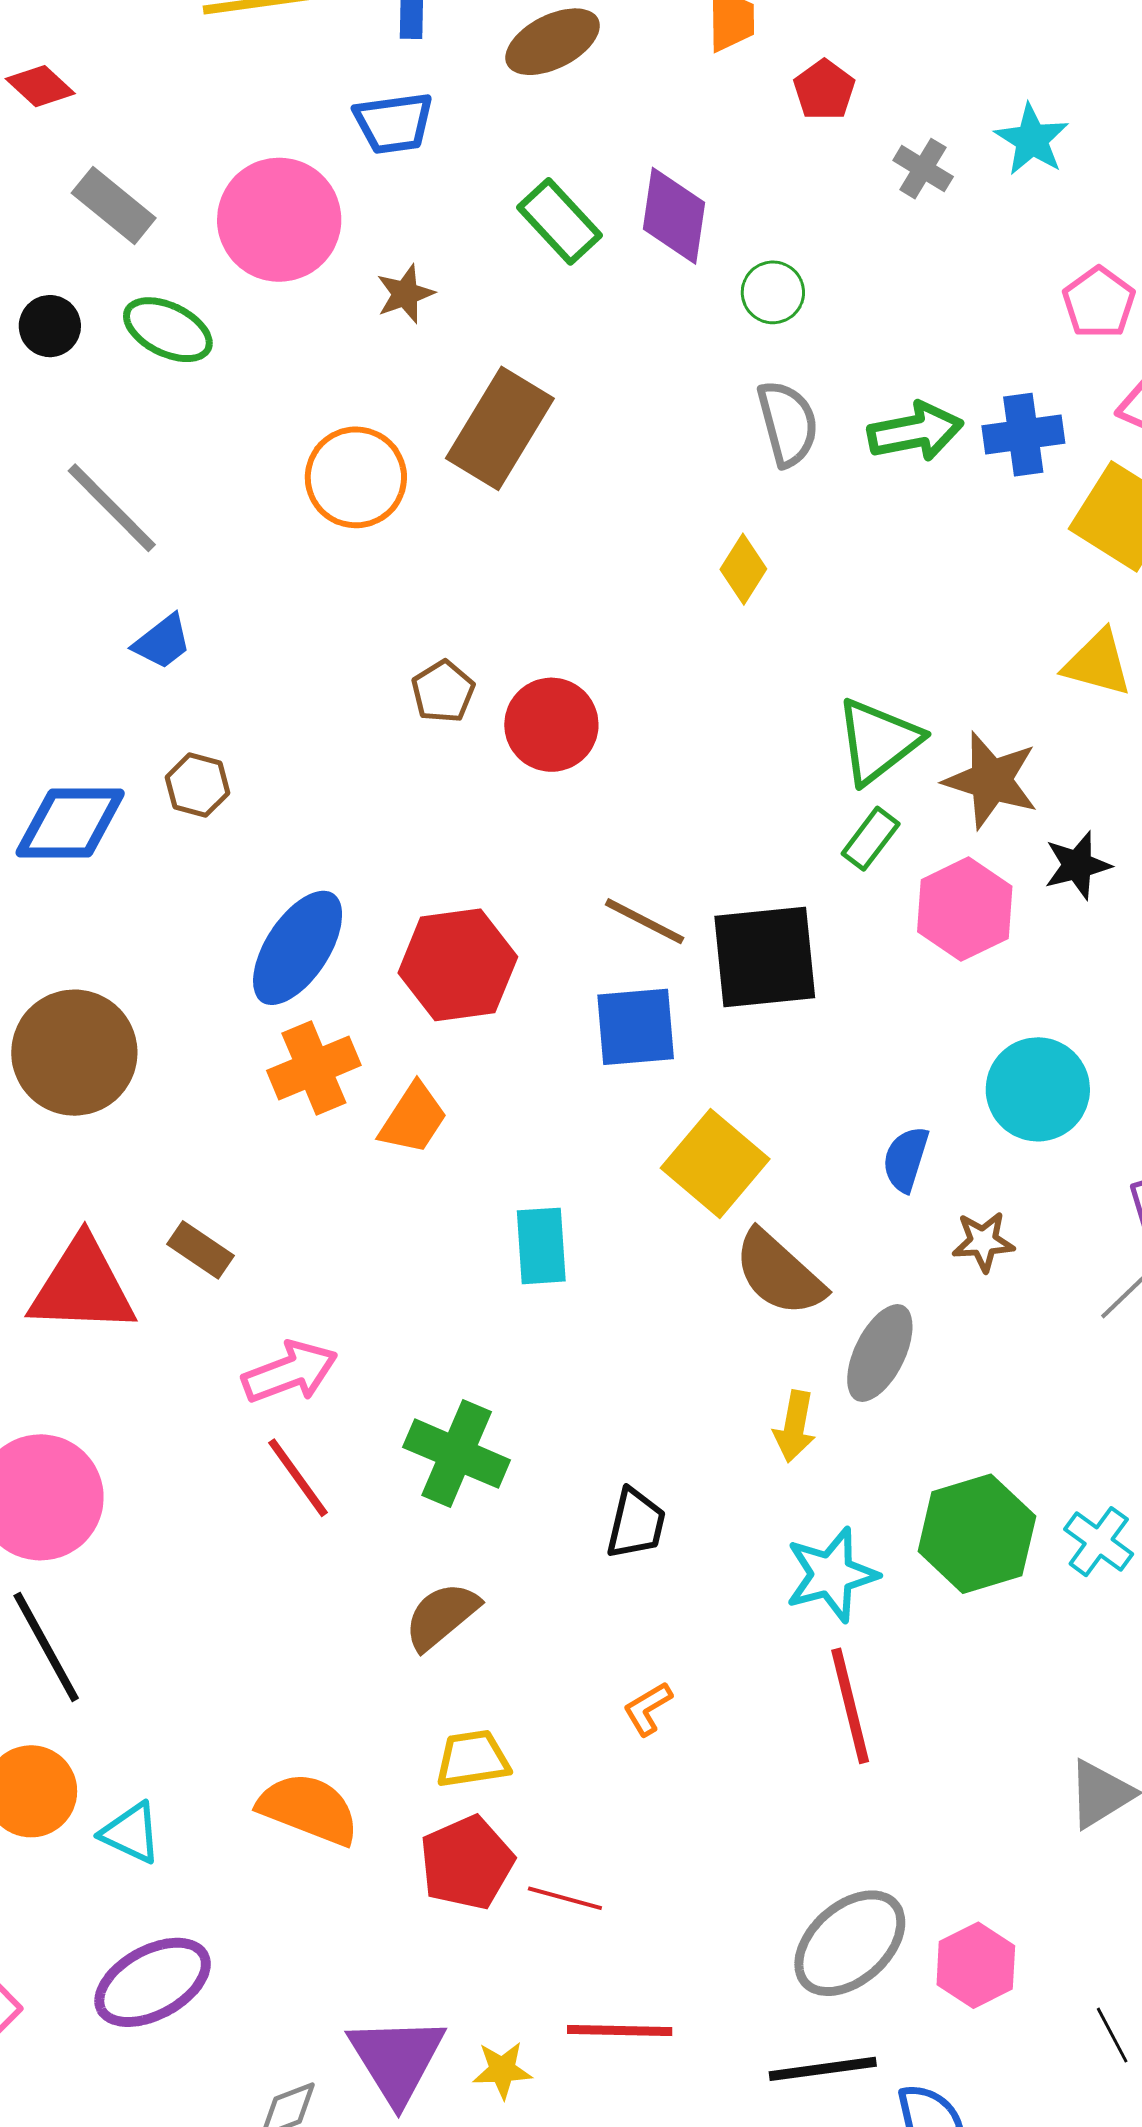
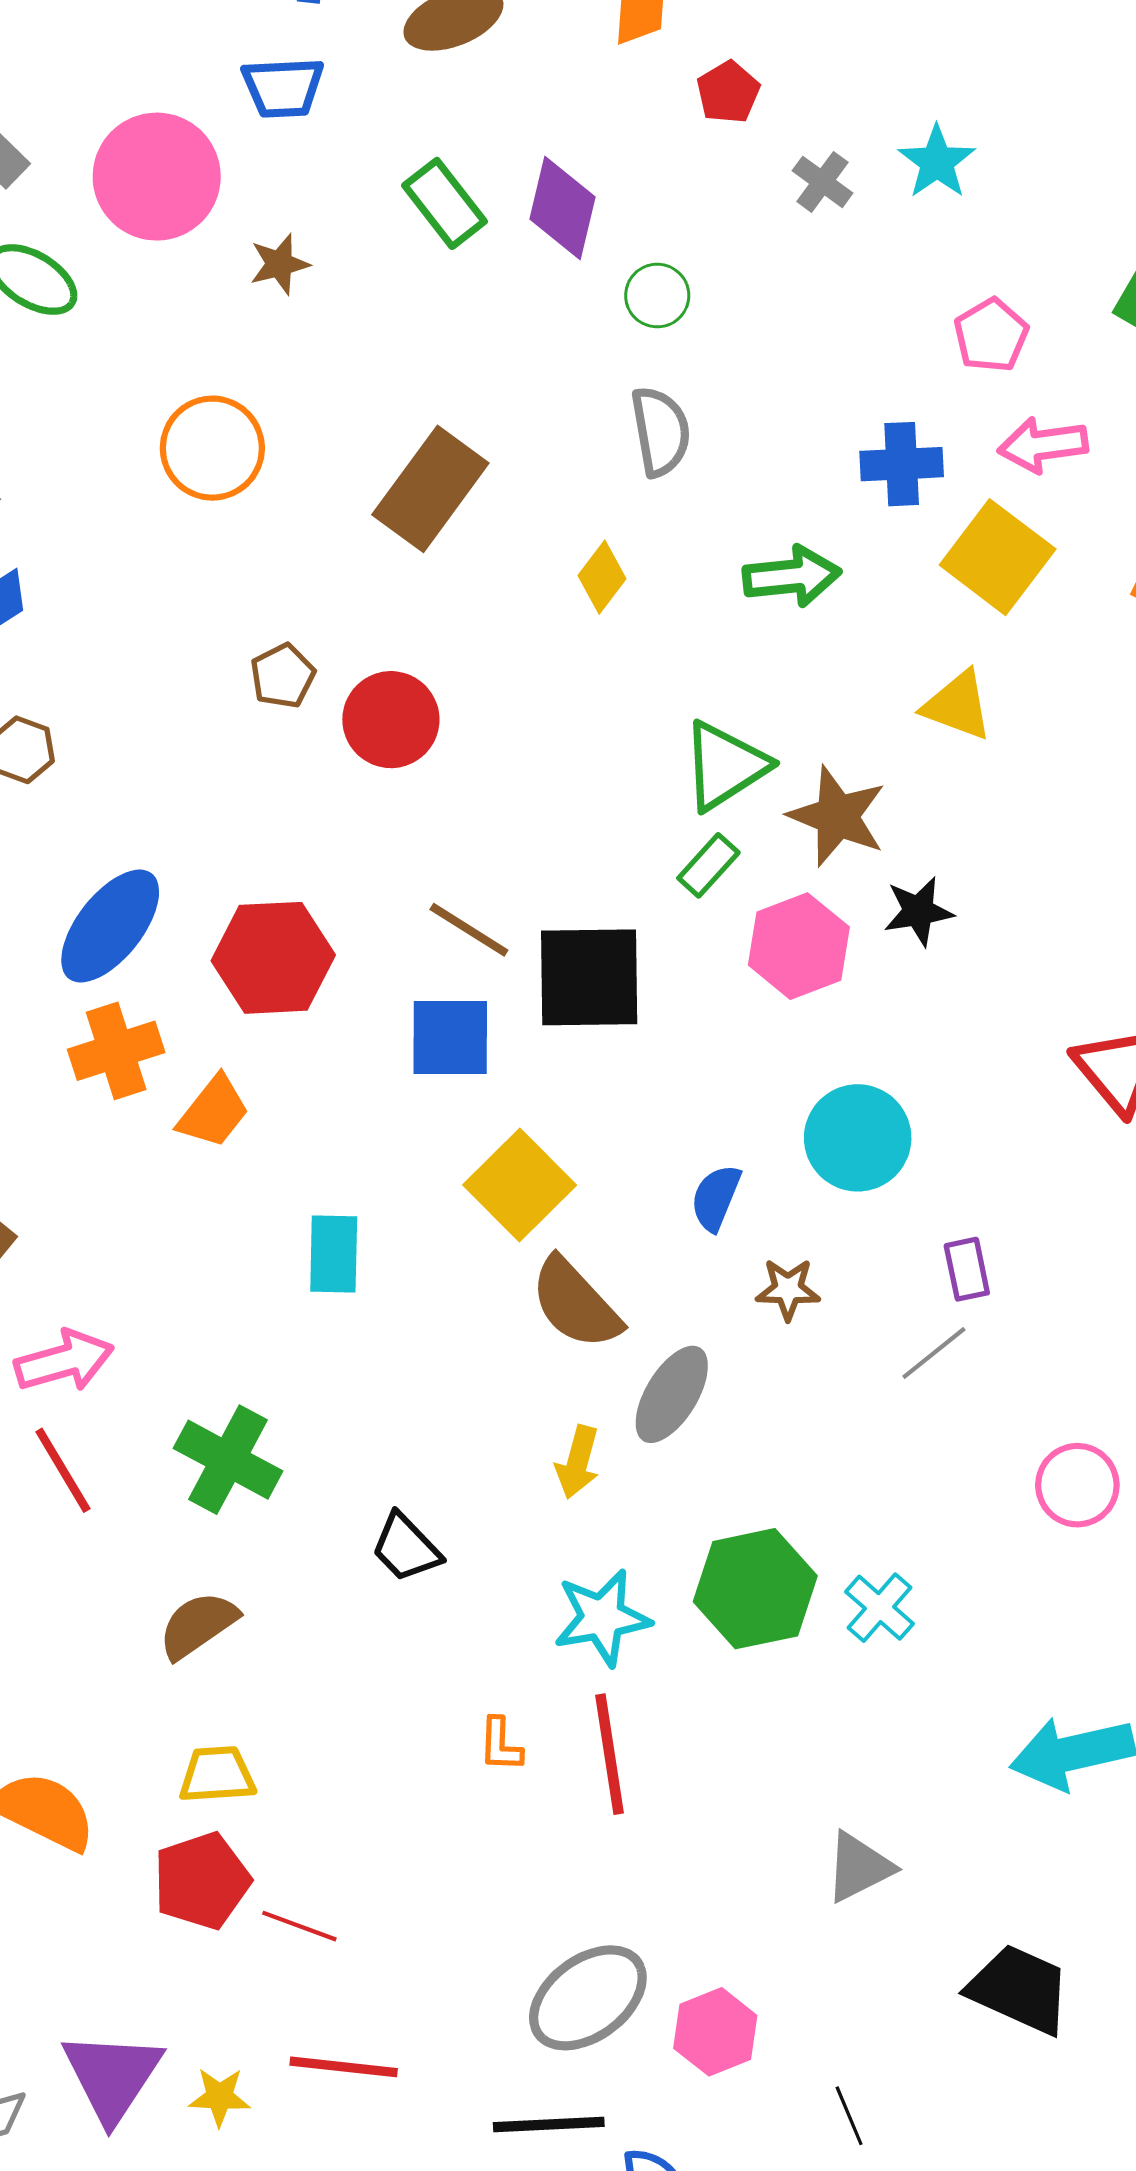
brown rectangle: (500, 428) -> (430, 489), moved
green arrow: (915, 432) -> (792, 576), moved
black trapezoid: (636, 1524) -> (406, 1548), turned 118
orange L-shape: (648, 1709) -> (500, 1745), moved, turned -62

